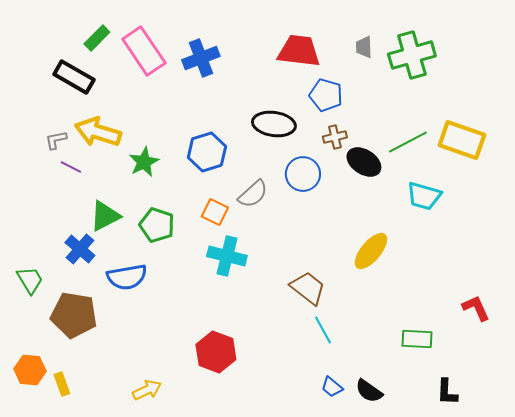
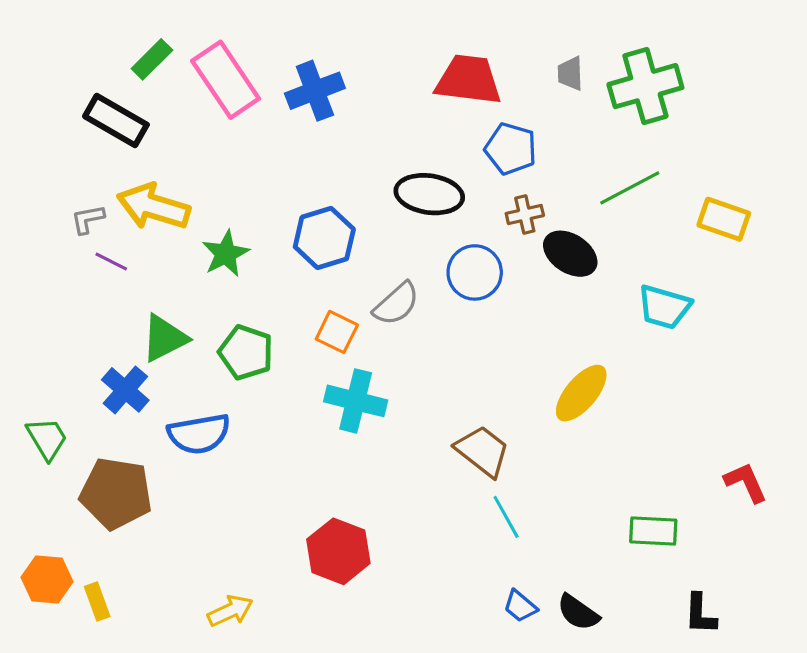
yellow rectangle: (462, 140) -> (724, 219), size x0.7
green line: (408, 142) -> (630, 188), moved

